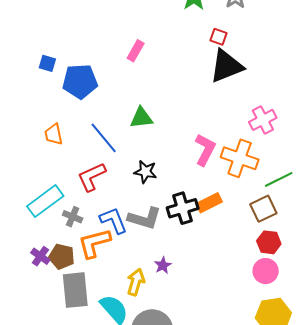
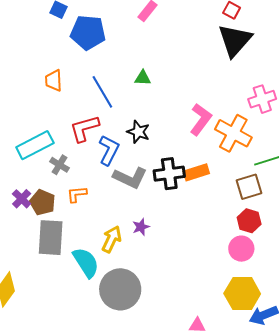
black triangle: (226, 66) -> (235, 40), turned -36
green triangle: (141, 118) -> (143, 78), size x0.7
blue L-shape: (113, 220) -> (109, 150), moved, turned 40
orange L-shape: (94, 243) -> (77, 194), size x0.6

